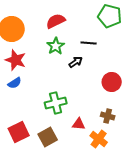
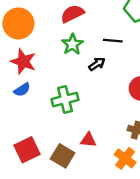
green cross: (56, 103) -> (65, 99), moved
red triangle: (79, 124) -> (88, 140), moved
brown square: (48, 137) -> (63, 156), turned -30

